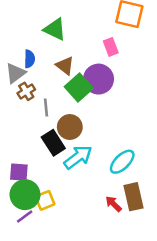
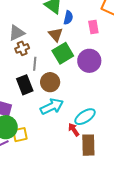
blue semicircle: (29, 59) -> (68, 18), moved
purple circle: (98, 79) -> (89, 61), moved
black rectangle: (53, 143) -> (25, 85), moved
red arrow: (114, 204) -> (74, 130), moved

